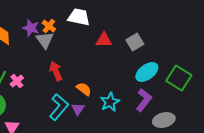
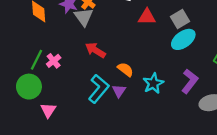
red arrow: (56, 71) -> (95, 50), turned -36
cyan ellipse: (147, 72) -> (183, 39), moved

